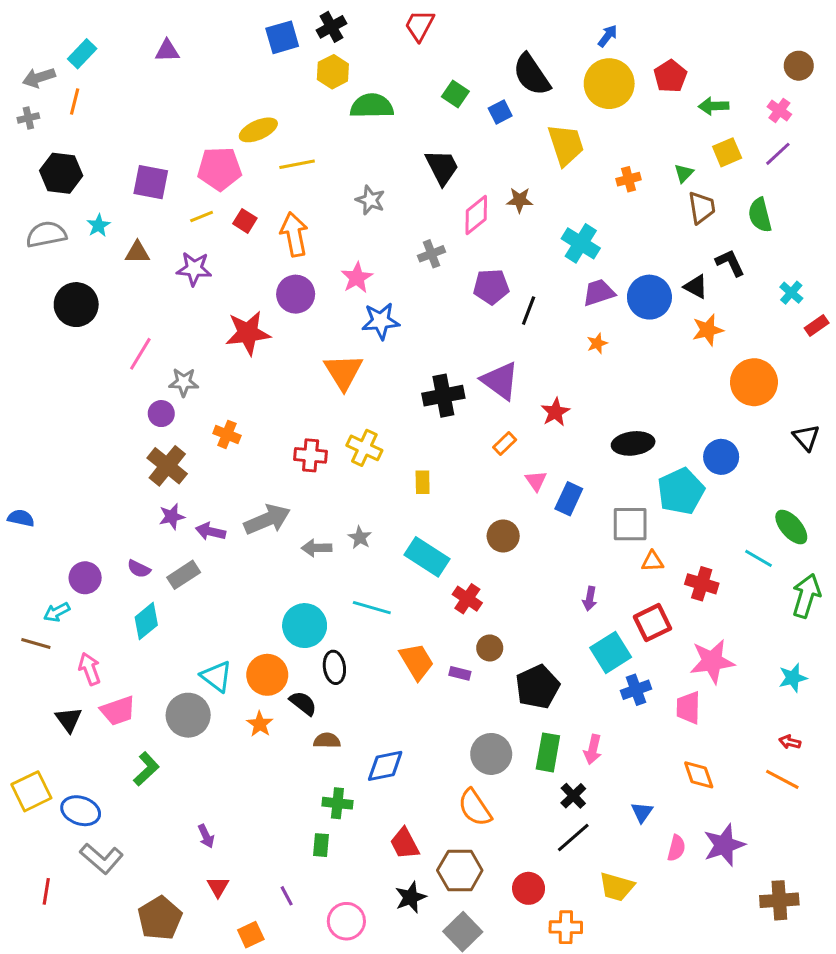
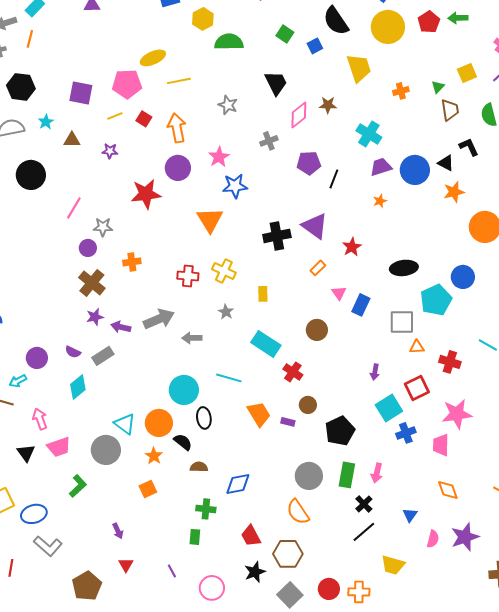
green arrow: (714, 106) -> (458, 18), moved
purple star: (194, 269) -> (110, 151), size x0.7
orange cross: (227, 434) -> (132, 262), turned -30
gray star: (360, 537) -> (226, 312), moved
blue ellipse: (81, 811) -> (34, 514), turned -35
red circle: (529, 888) -> (329, 589), moved
orange square: (251, 935) -> (148, 489), moved

